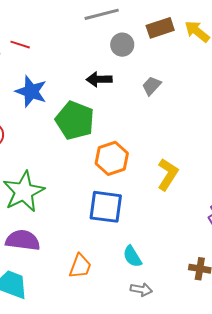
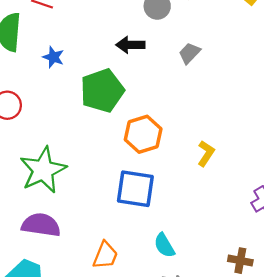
blue star: (31, 91) -> (53, 57), size x0.6
green pentagon: (75, 120) -> (102, 91), turned 30
yellow L-shape: (168, 174) -> (206, 153), size x0.7

